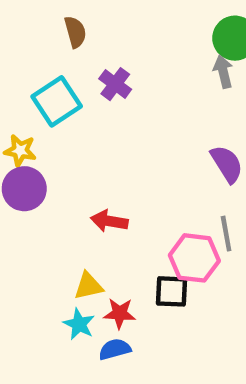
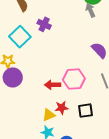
pink hexagon: (194, 258) -> (74, 79), moved
red star: (120, 313) -> (62, 108), moved

